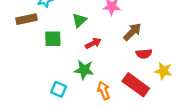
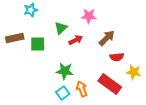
brown rectangle: (26, 19) -> (15, 38), moved
red arrow: (93, 43) -> (76, 40), moved
cyan square: (59, 89) -> (63, 93), moved, turned 32

